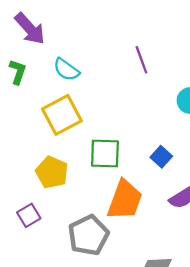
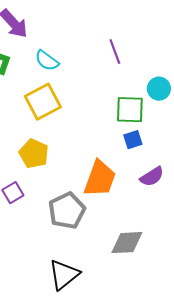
green square: (105, 154) -> (130, 110), moved
blue square: (161, 157) -> (133, 140), turned 30

